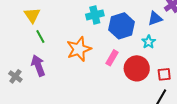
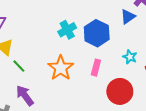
cyan star: (149, 42) -> (130, 57), moved
red circle: (137, 68) -> (120, 91), moved

